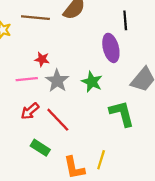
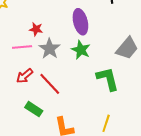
purple ellipse: (111, 48) -> (80, 22), moved
yellow line: (101, 160) -> (106, 123), moved

